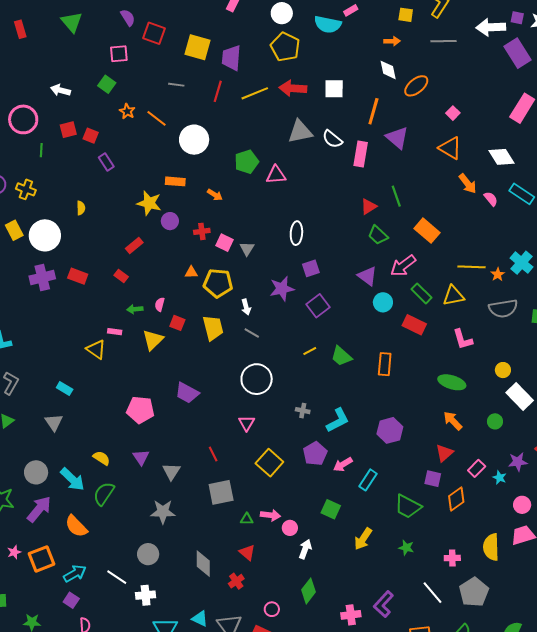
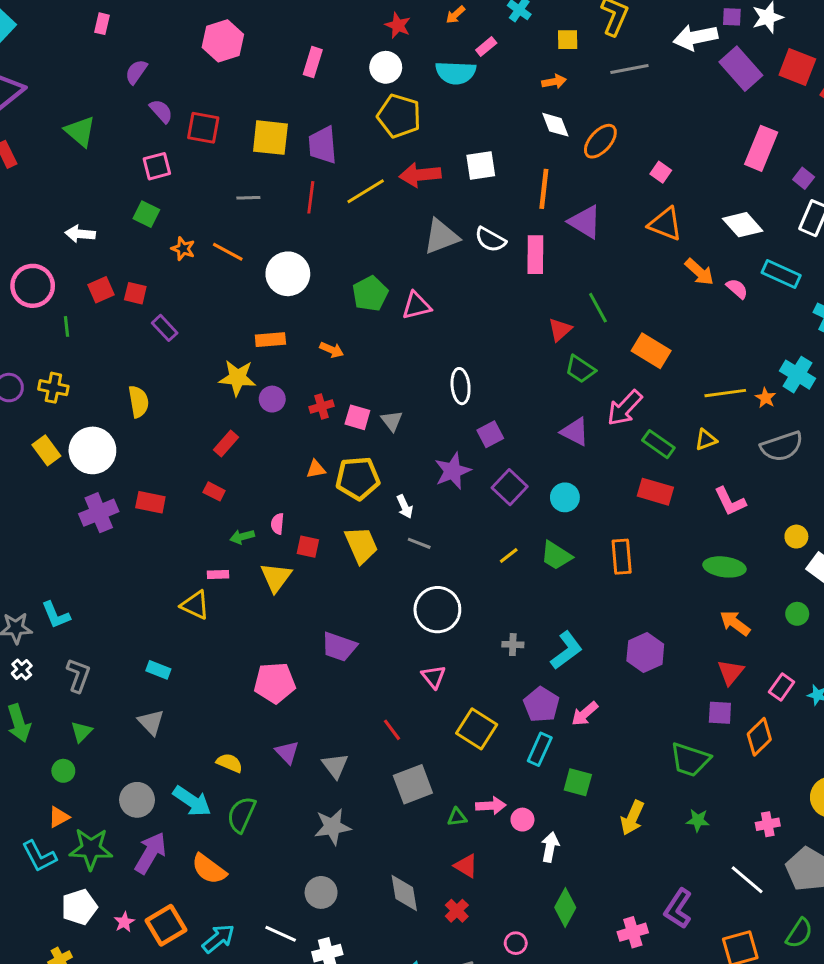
yellow semicircle: (81, 208) -> (139, 402), size x1.5
yellow triangle: (453, 296) -> (706, 440), size x0.7
cyan circle: (383, 302) -> (565, 497), moved
cyan rectangle: (368, 480) -> (540, 749), moved

